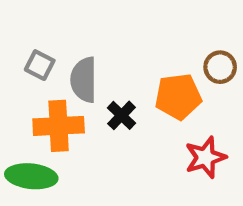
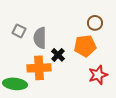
brown circle: (220, 67) -> (95, 23), moved
orange cross: (59, 126) -> (39, 68), moved

